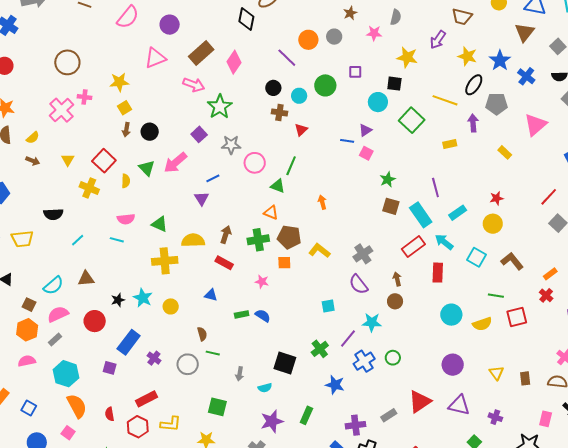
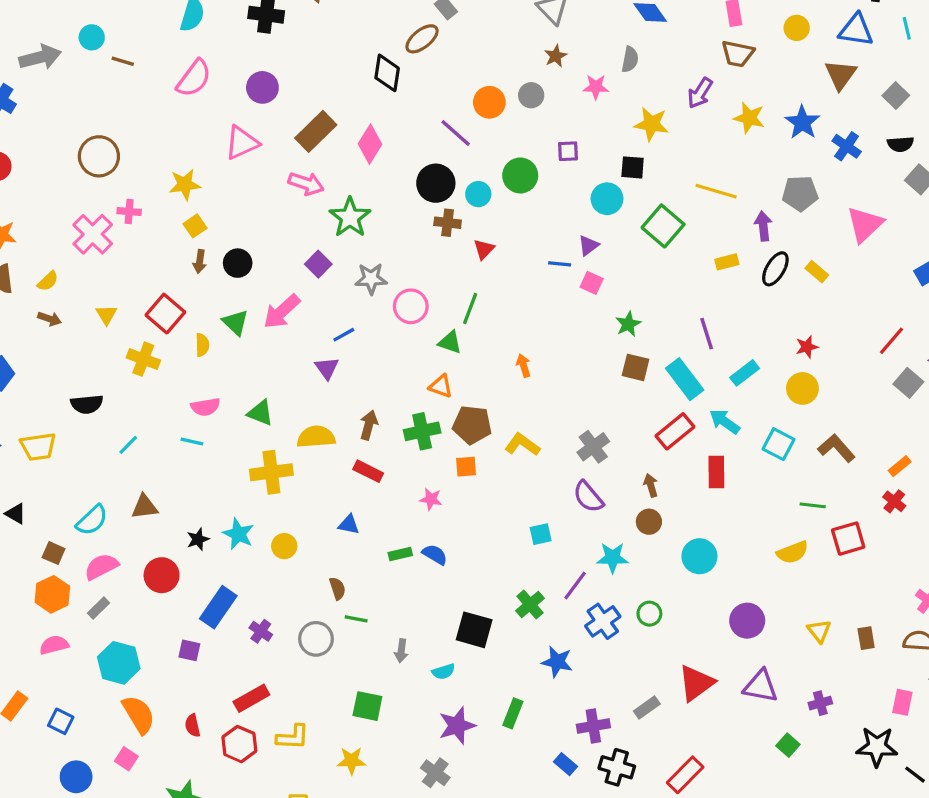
black ellipse: (474, 85) -> (775, 269), moved
black circle: (273, 88) -> (436, 183), size x1.5
cyan circle: (451, 315) -> (699, 556), moved
purple cross: (495, 417) -> (820, 703), turned -32

